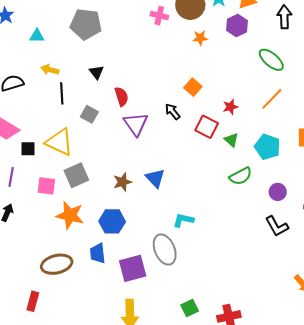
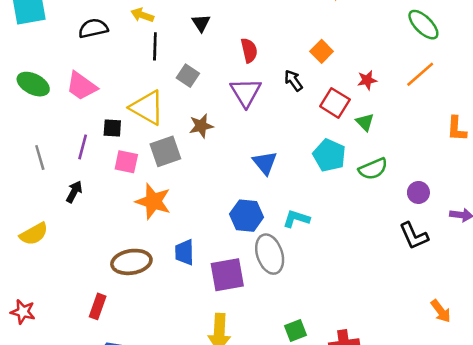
red semicircle: (122, 96) -> (249, 50), moved
cyan pentagon: (267, 147) -> (329, 155), moved
black square: (28, 149) -> (112, 128), moved
brown star: (122, 182) -> (201, 126), moved
blue hexagon: (112, 221) -> (247, 216), moved

